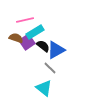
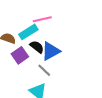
pink line: (25, 20) -> (42, 19), moved
purple square: (27, 42) -> (20, 55), moved

